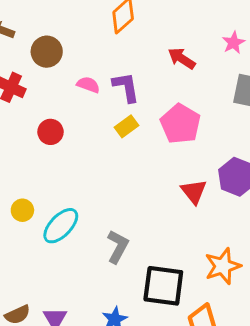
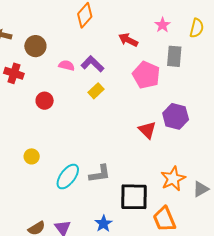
purple L-shape: (126, 87) -> (93, 64), turned -30
pink pentagon: (181, 124) -> (146, 75), moved
cyan ellipse: (61, 226) -> (68, 176), moved
gray L-shape: (118, 247) -> (100, 174), turned 60

